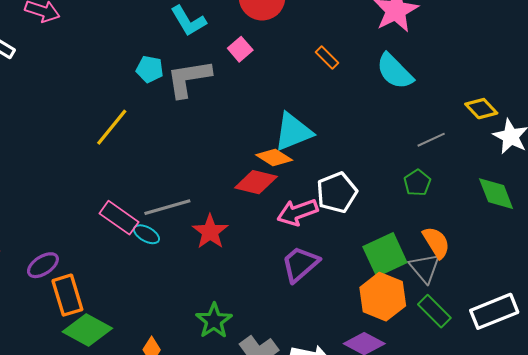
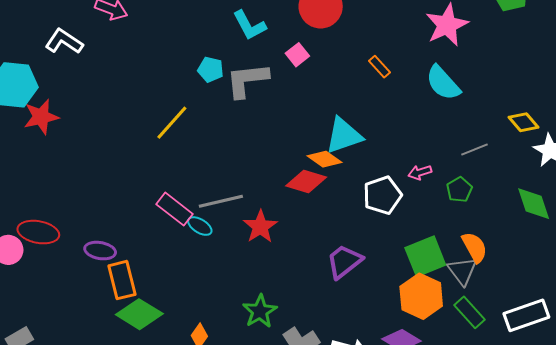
pink arrow: (297, 212) -> (420, 172), moved, size x0.6
purple ellipse: (43, 265) -> (100, 251), turned 40

